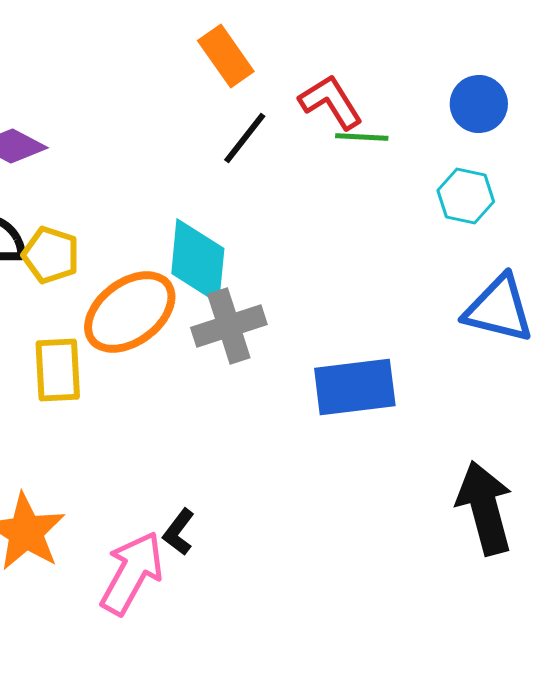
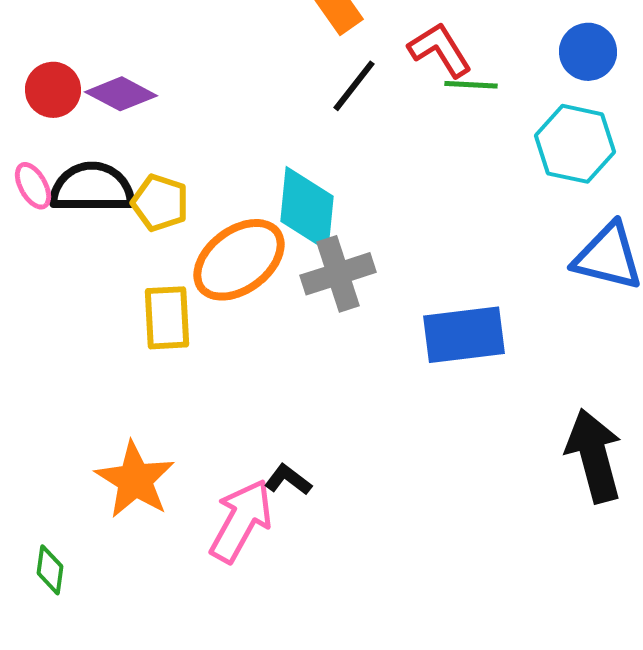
cyan hexagon: (466, 196) -> (575, 144), size x1.4
black L-shape: (179, 532) -> (288, 480), turned 90

